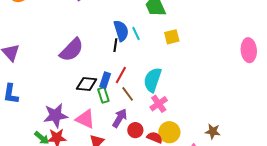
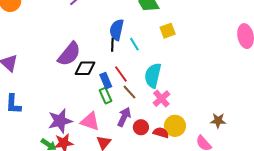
blue semicircle: (121, 31) -> (117, 30), turned -145
cyan line: (136, 33) -> (134, 44), moved
red line: (121, 75) -> (121, 74), turned -60
blue rectangle: (105, 80) -> (106, 81), turned -35
black diamond: (87, 84) -> (85, 68), moved

